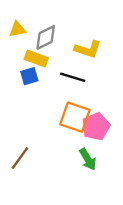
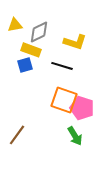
pink pentagon: (96, 126) -> (82, 108), turned -30

